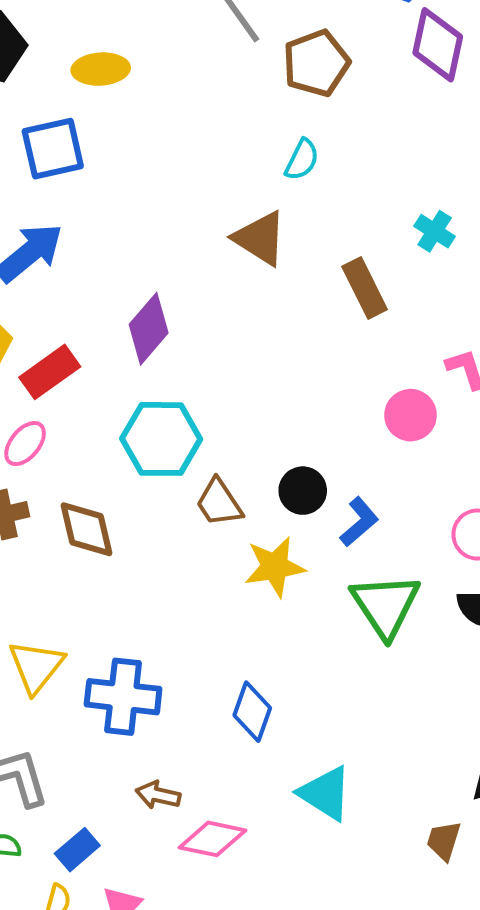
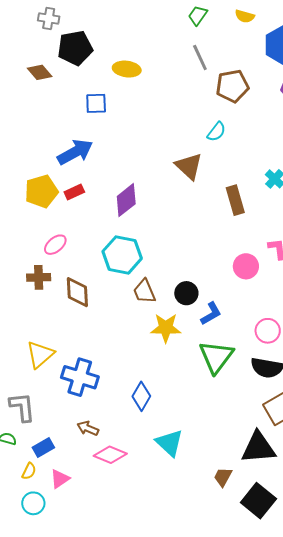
blue square: (53, 149) -> (96, 103), size x0.7
red rectangle: (50, 372) -> (74, 192), moved, size x0.7

